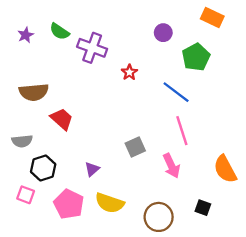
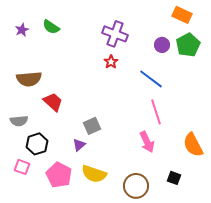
purple circle: (163, 33) -> (162, 45), moved
purple cross: (92, 48) -> (115, 34), moved
green pentagon: (196, 57) -> (188, 45), moved
gray square: (135, 147) -> (92, 126), moved

